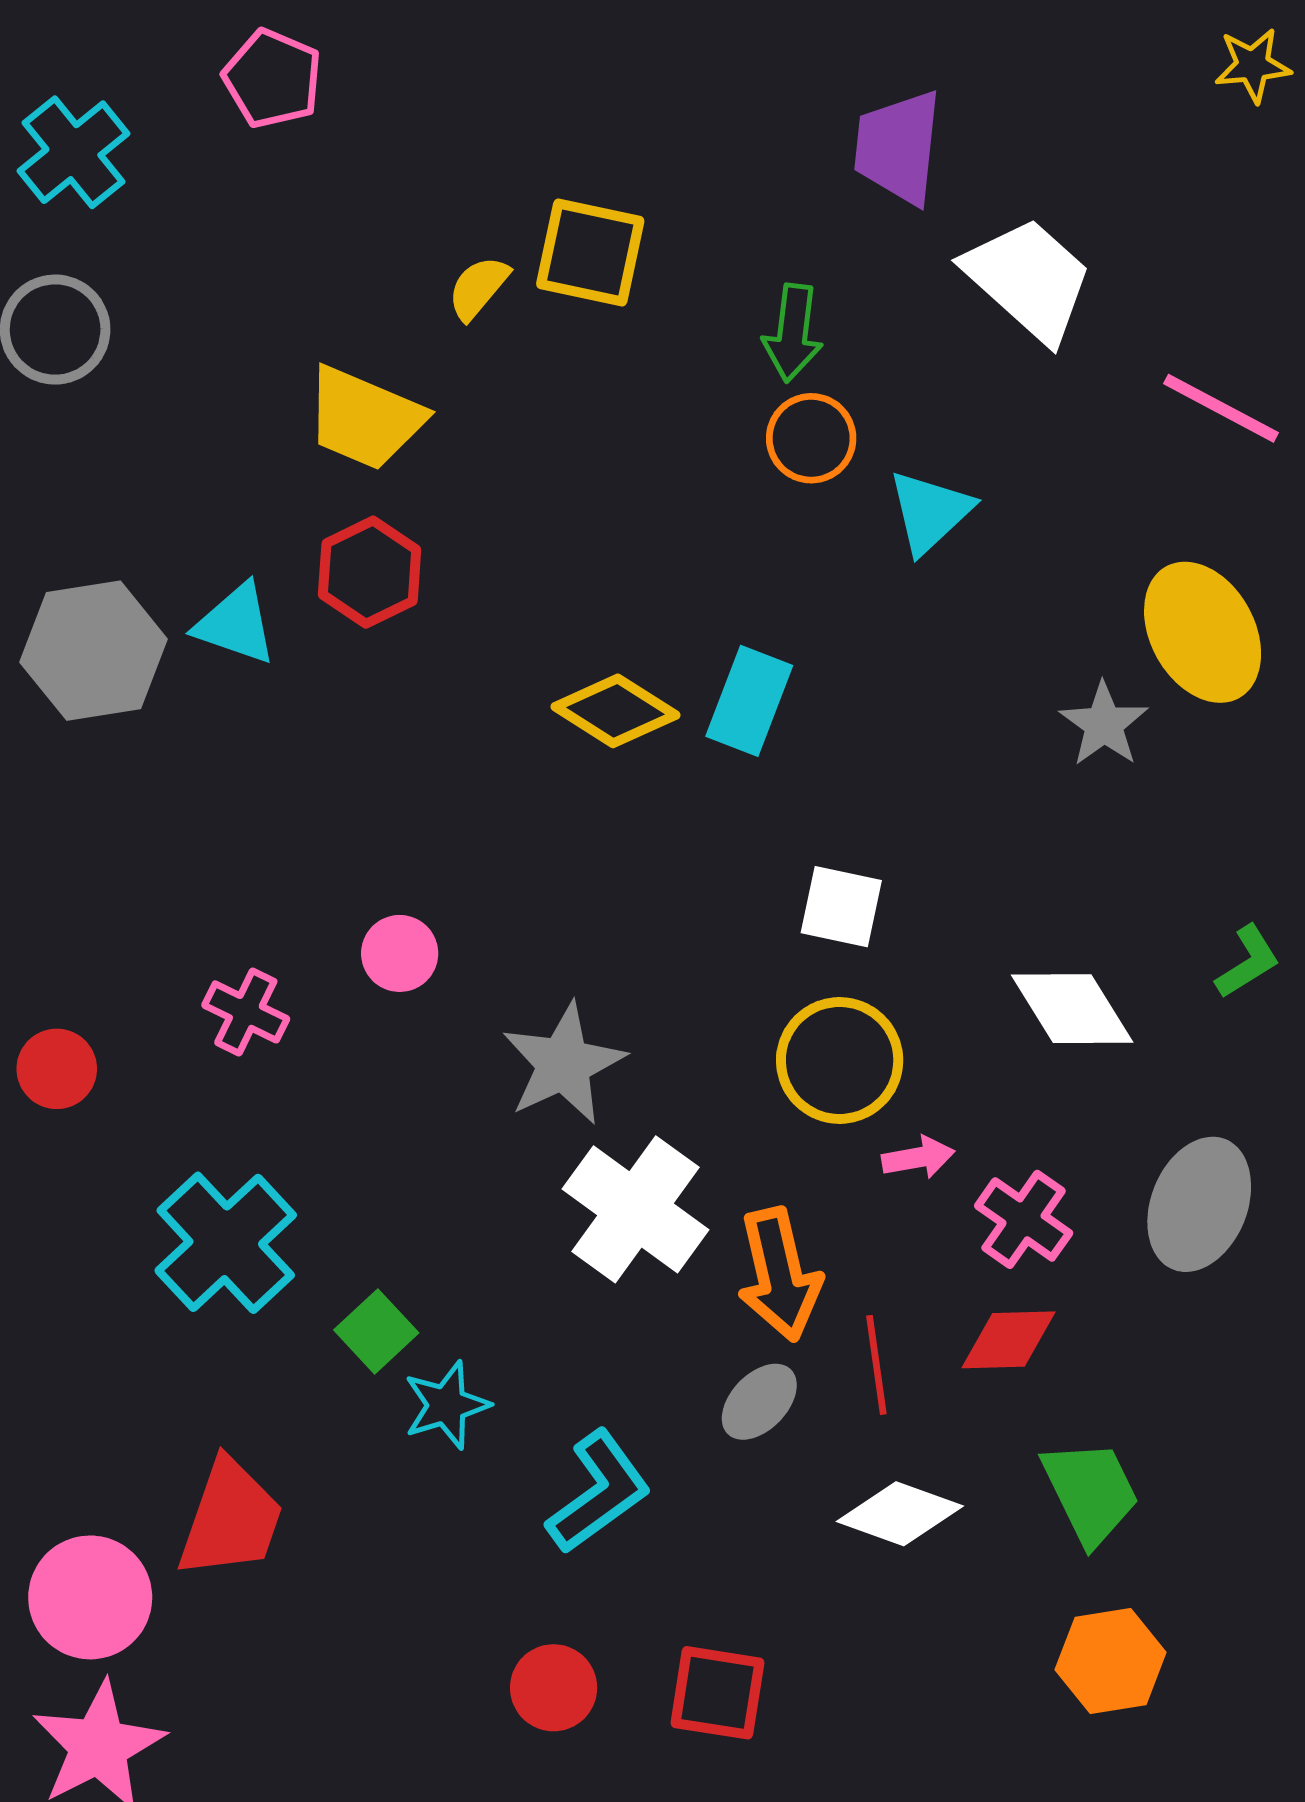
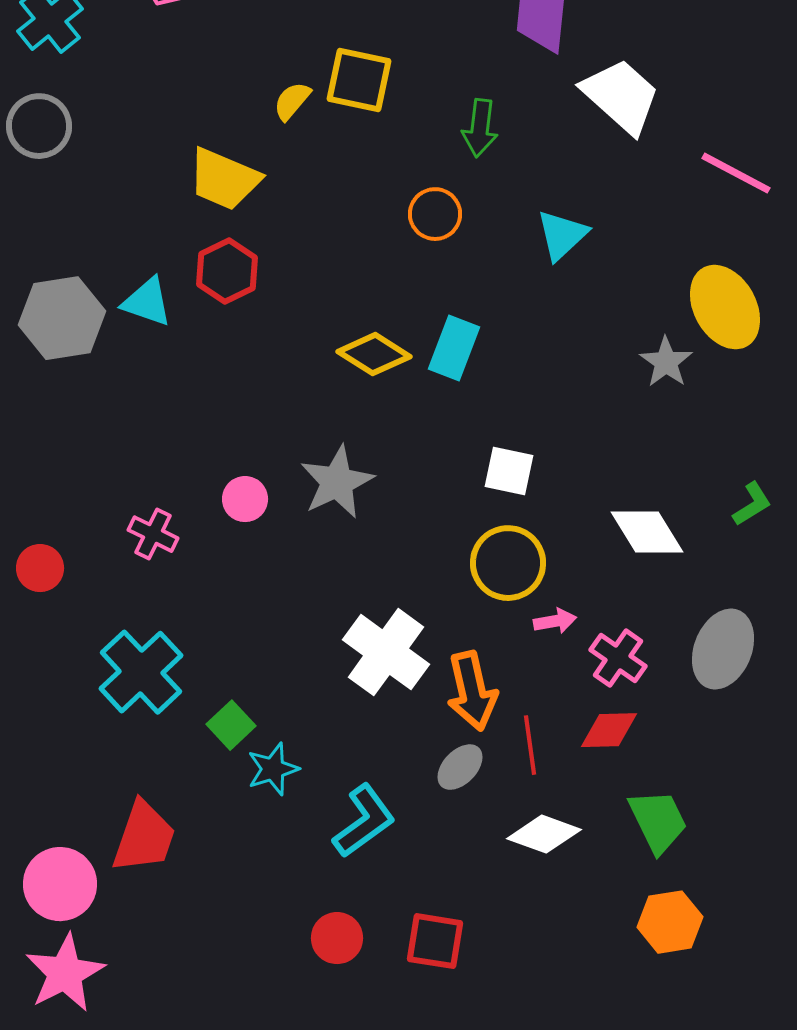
orange circle: (811, 438) -> (435, 214), moved
gray star: (564, 1064) -> (337, 482), moved

